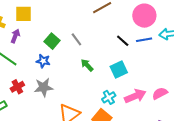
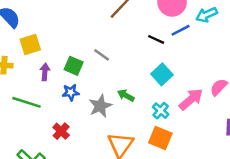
purple arrow: (15, 36) -> (45, 72), moved
green arrow: (87, 65) -> (126, 95), moved
red cross: (17, 87) -> (61, 131), moved
gray star: (44, 87) -> (100, 106), moved

